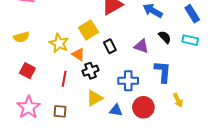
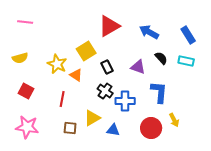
black cross: (91, 71) -> (105, 91), moved, turned -35
pink star: (28, 107) -> (27, 127), turned -30
red circle: (143, 107) -> (151, 128), moved
brown square: (60, 111) -> (70, 128), moved

